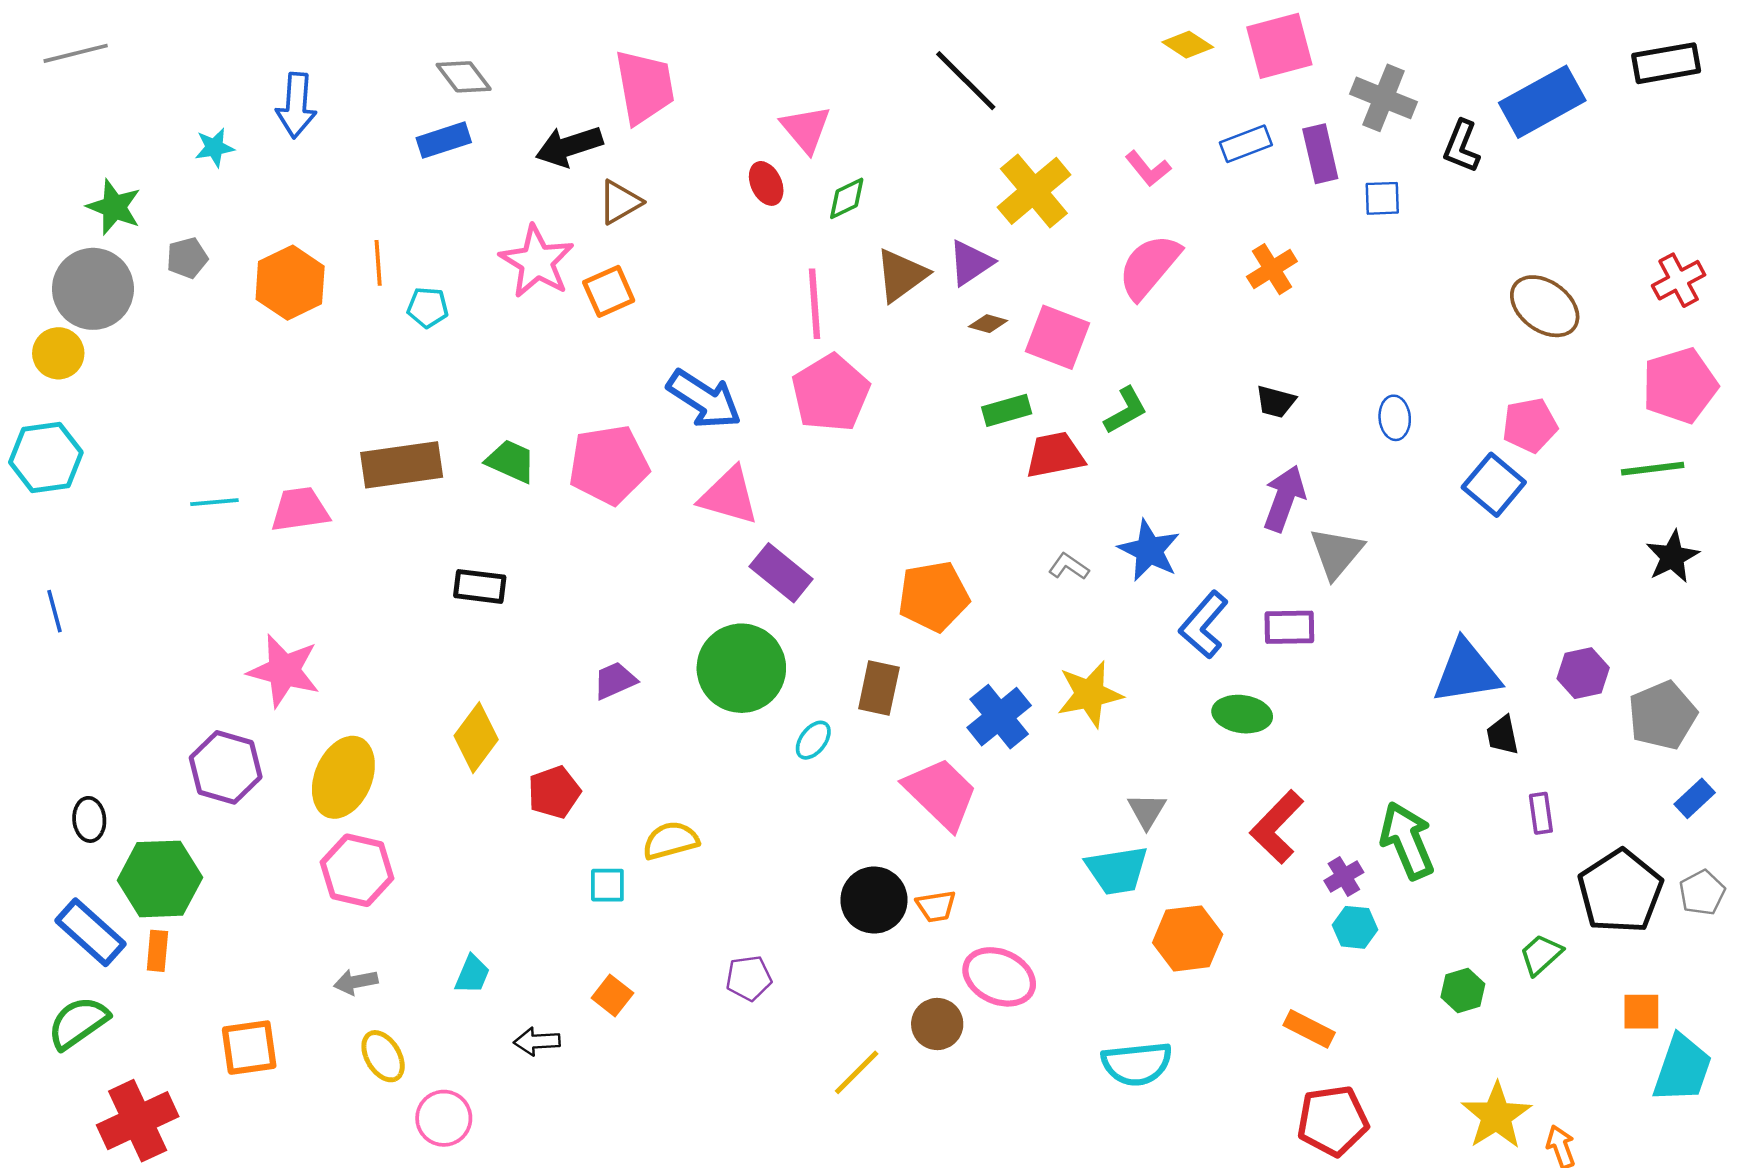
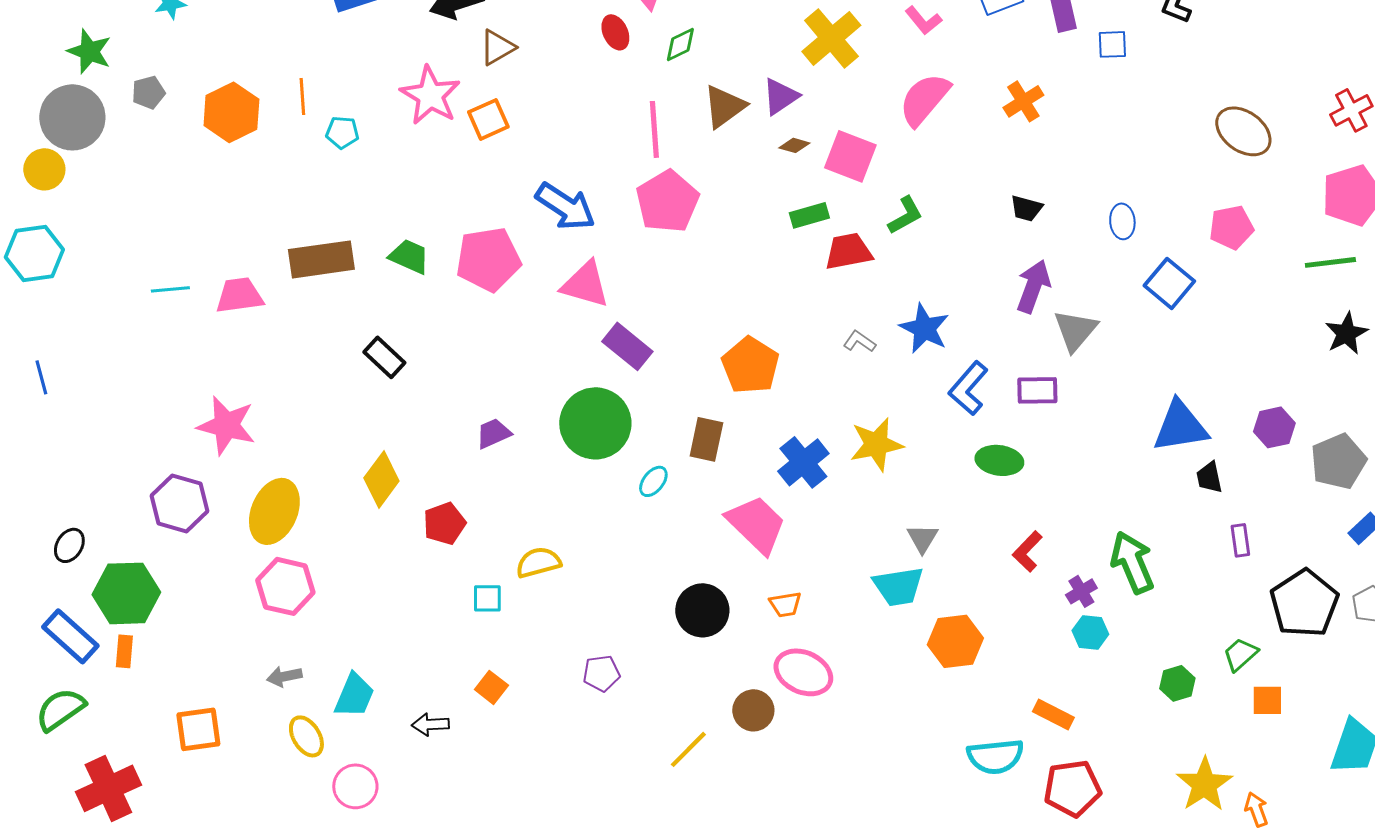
blue square: (1494, 485) -> (1169, 283), moved
black rectangle: (480, 586) -> (384, 357), turned 36
orange pentagon: (933, 596) -> (750, 365), turned -30
black ellipse: (89, 819) -> (69, 545), turned 36
red L-shape: (1277, 827) -> (1027, 551), size x0.7
orange trapezoid: (936, 906) -> (785, 604), moved
cyan trapezoid: (472, 974) -> (354, 695), moved, size x1.4
orange square: (1641, 1012) -> (1267, 700), moved
cyan semicircle: (1137, 1064) -> (995, 756), moved

